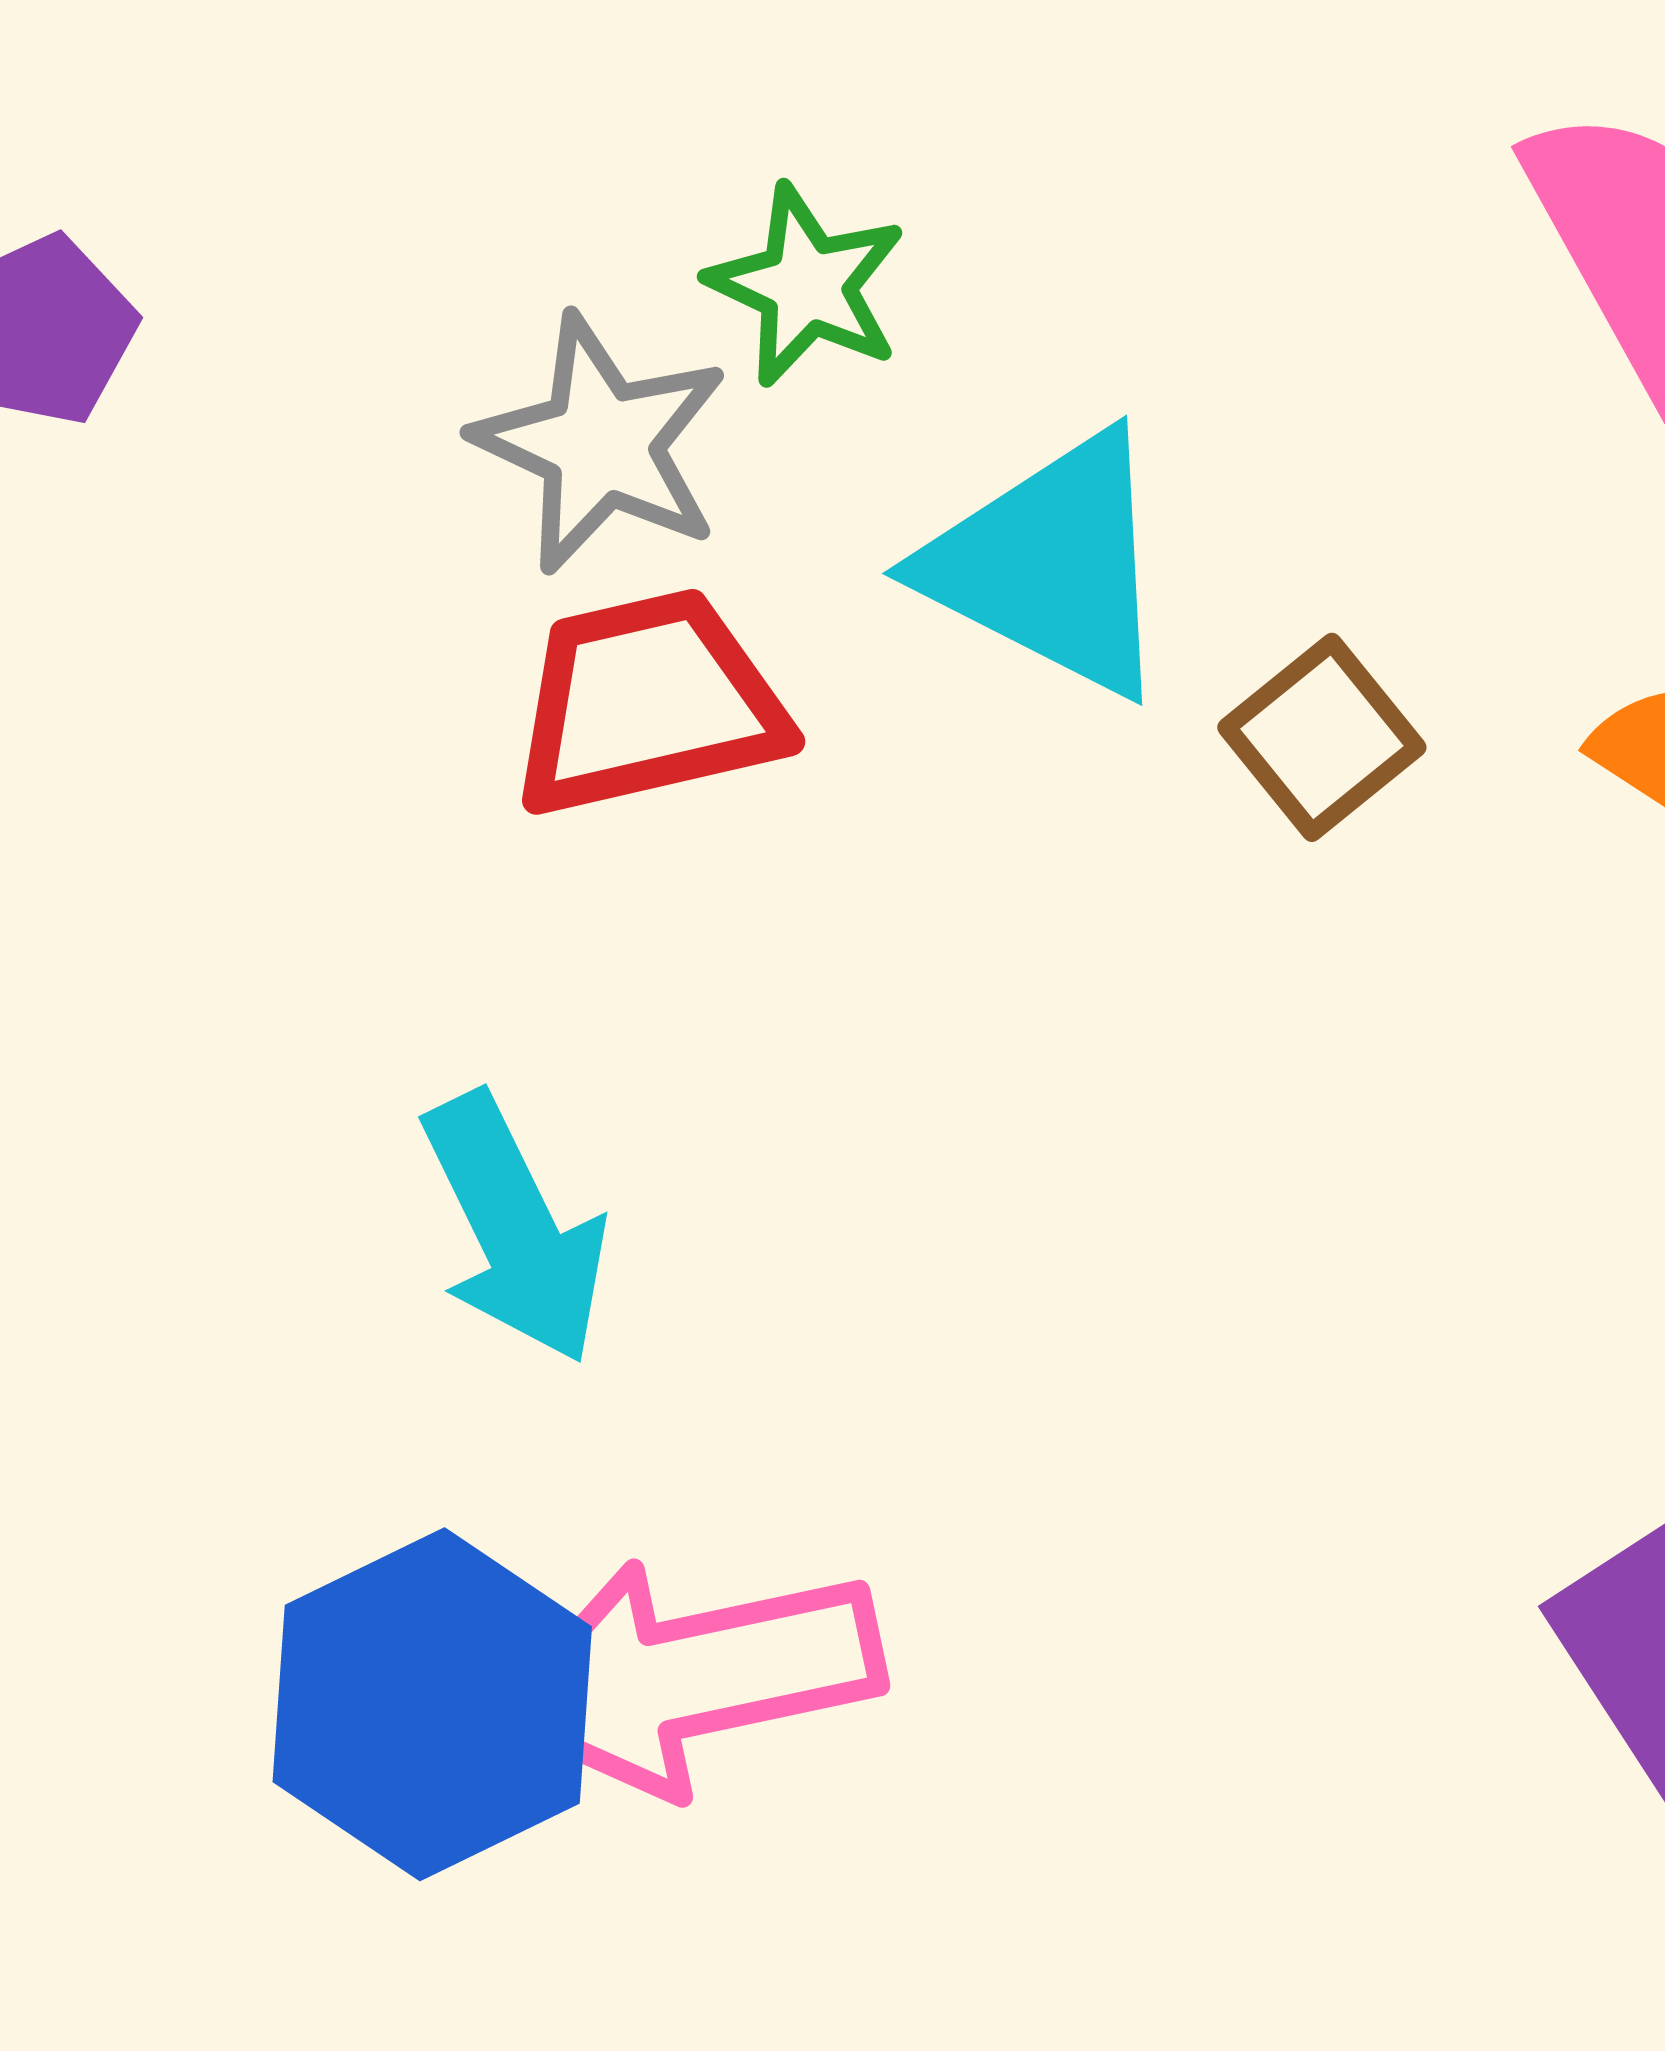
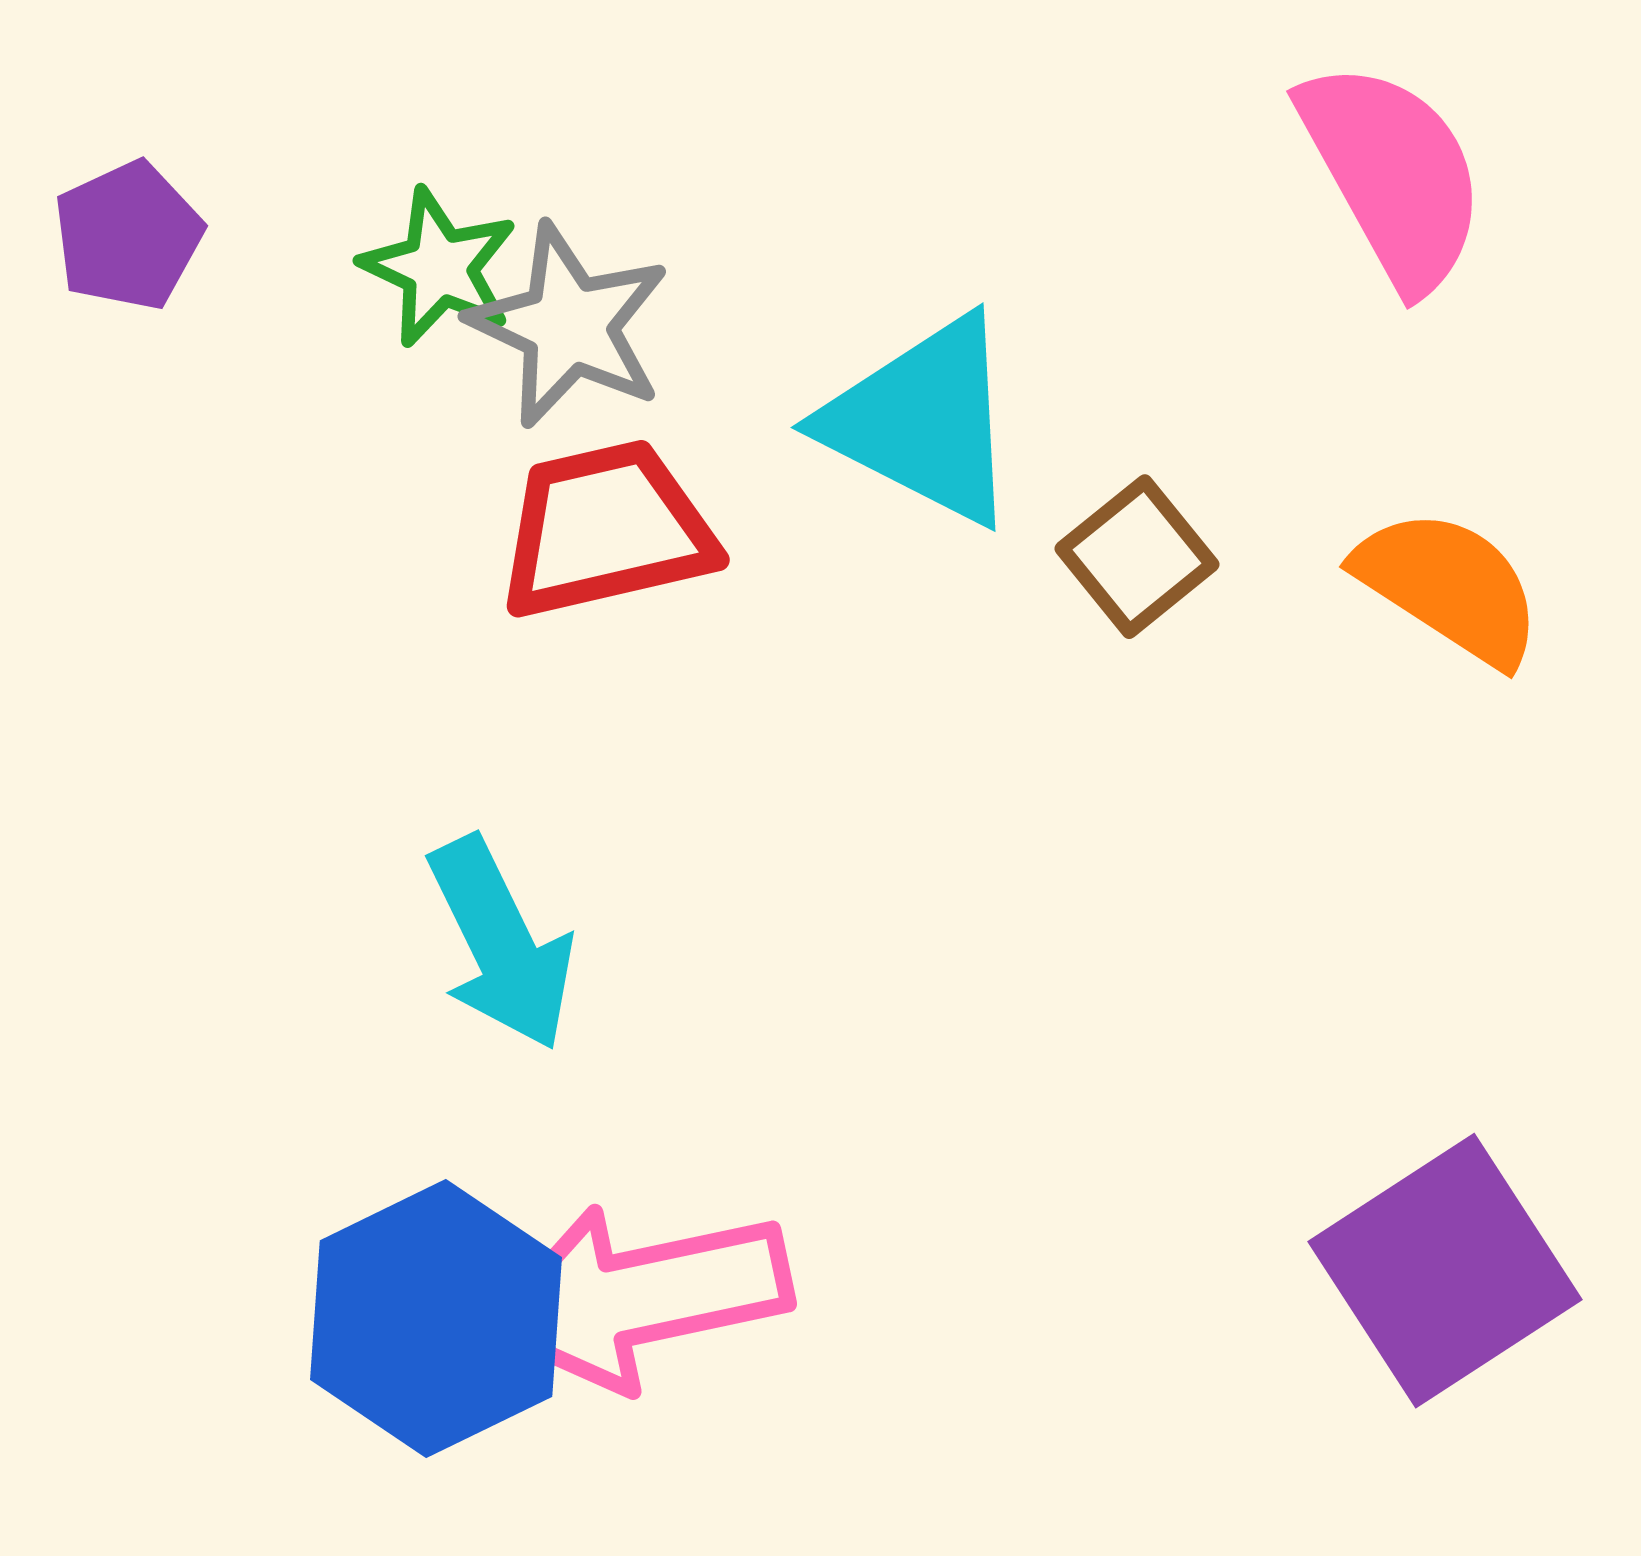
green star: (807, 286) -> (439, 268), moved

